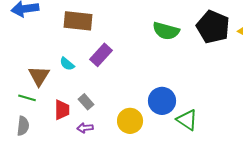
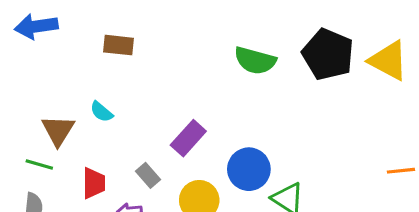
brown rectangle: (78, 21) -> (119, 45), size x0.7
purple rectangle: (101, 55) -> (188, 138), moved
gray rectangle: (86, 102) -> (148, 175), moved

